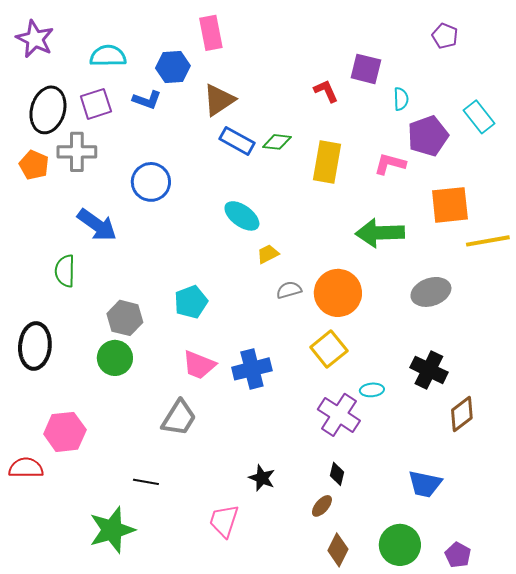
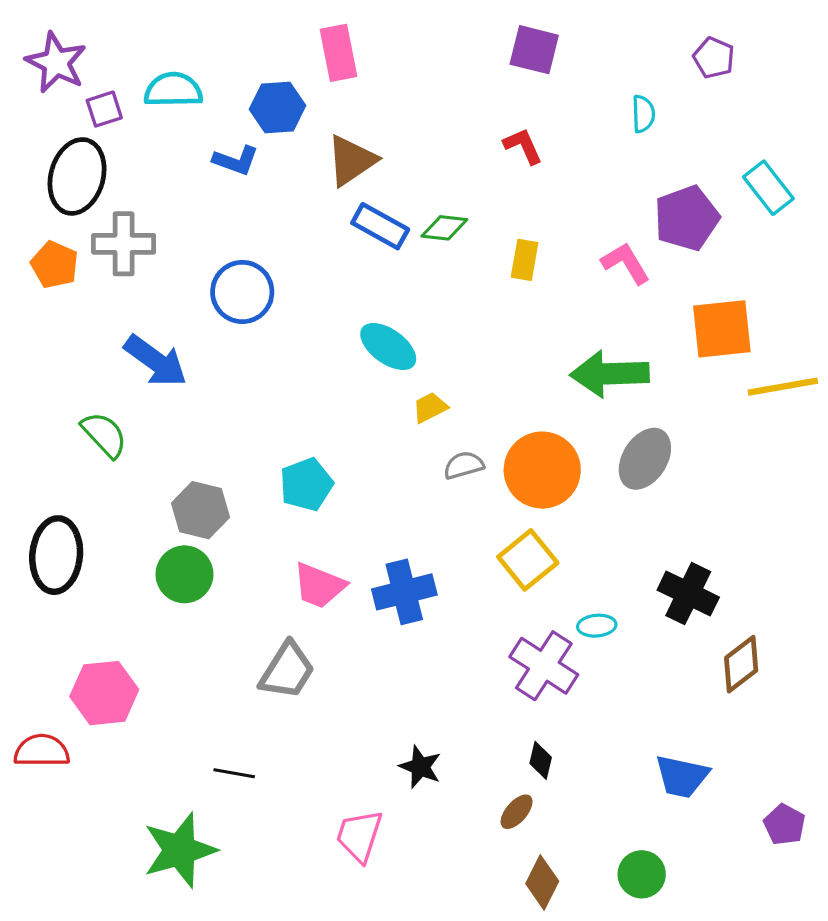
purple square: (366, 69) -> (534, 50), moved
cyan semicircle: (401, 99) -> (643, 114), moved
purple square: (96, 104) -> (104, 109), moved, size x0.7
yellow rectangle: (327, 162) -> (525, 260), size x0.6
pink L-shape: (390, 164) -> (626, 263), turned 44
green semicircle: (65, 271) -> (104, 435), turned 136
gray ellipse: (431, 292) -> (645, 459), moved, turned -39
green circle: (400, 545) -> (642, 874), size x0.7
purple pentagon: (458, 555) -> (784, 825), moved

